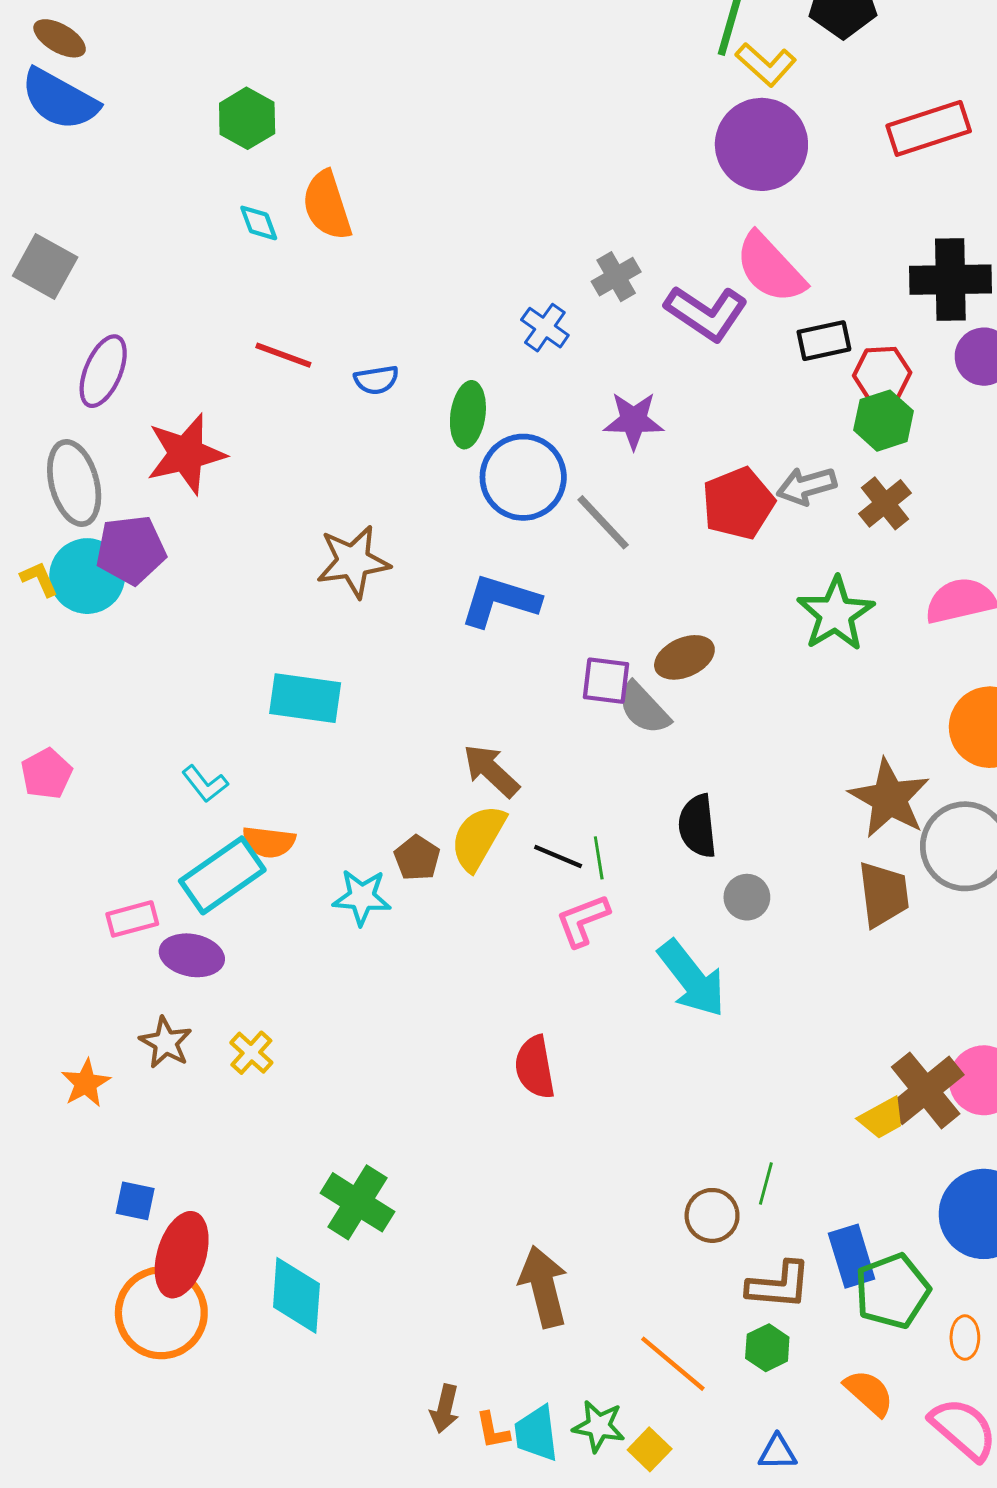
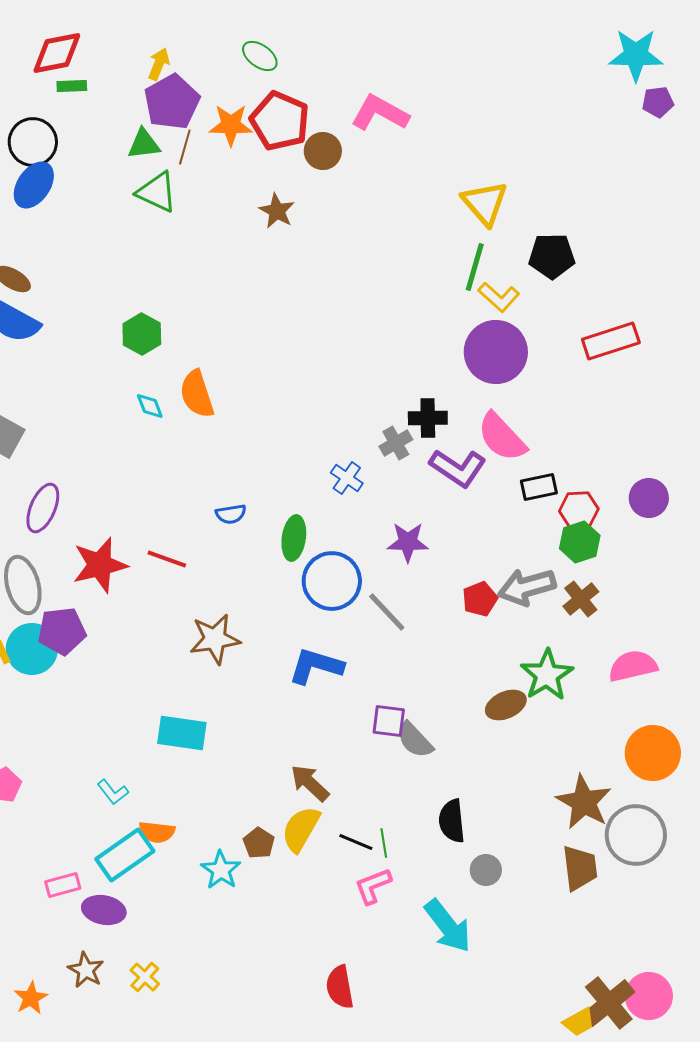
black cross: (950, 280) -> (428, 418), moved, size x0.7
red line: (283, 355) -> (167, 559), moved
gray arrow: (807, 486) -> (527, 587), size x1.4
red pentagon: (738, 503) -> (480, 599), size x0.7
brown ellipse: (684, 657) -> (506, 705), moved
cyan star: (362, 897) -> (221, 870), turned 30

